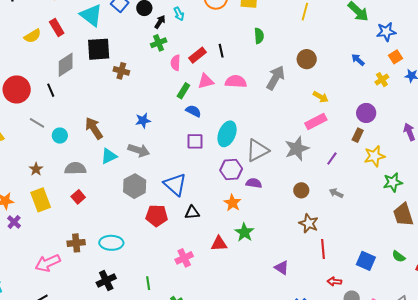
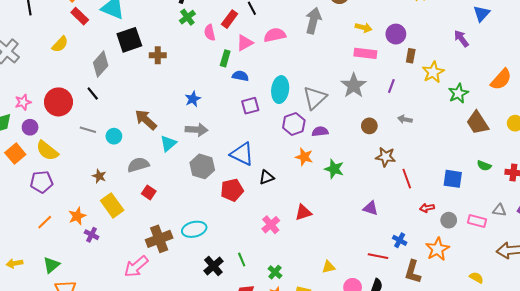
red rectangle: (57, 28) -> (80, 16), moved
purple circle: (366, 113) -> (396, 34), moved
pink rectangle: (316, 122) -> (365, 53), turned 50
green star: (244, 232) -> (334, 169), moved
brown cross: (76, 243) -> (159, 239), size x1.4
red triangle: (219, 244) -> (303, 212), moved
black cross: (106, 280) -> (213, 266), moved

